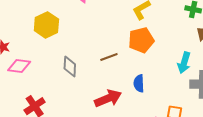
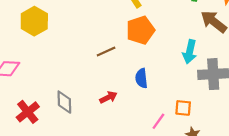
gray diamond: (70, 67) -> (64, 102), moved
red arrow: (108, 98) -> (108, 97), size x0.6

